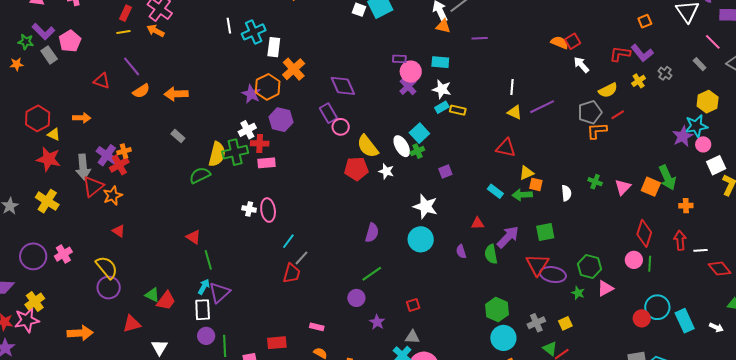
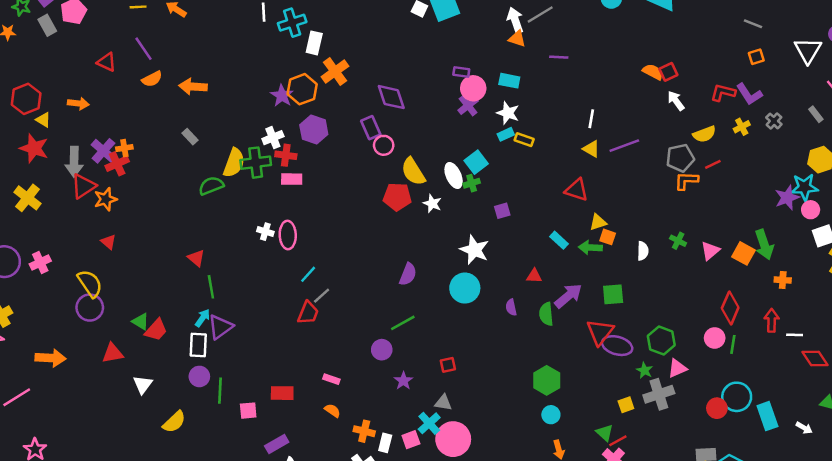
gray cross: (536, 323) -> (659, 394), moved, size x1.4
cyan circle: (503, 338) -> (551, 415), size x0.6

